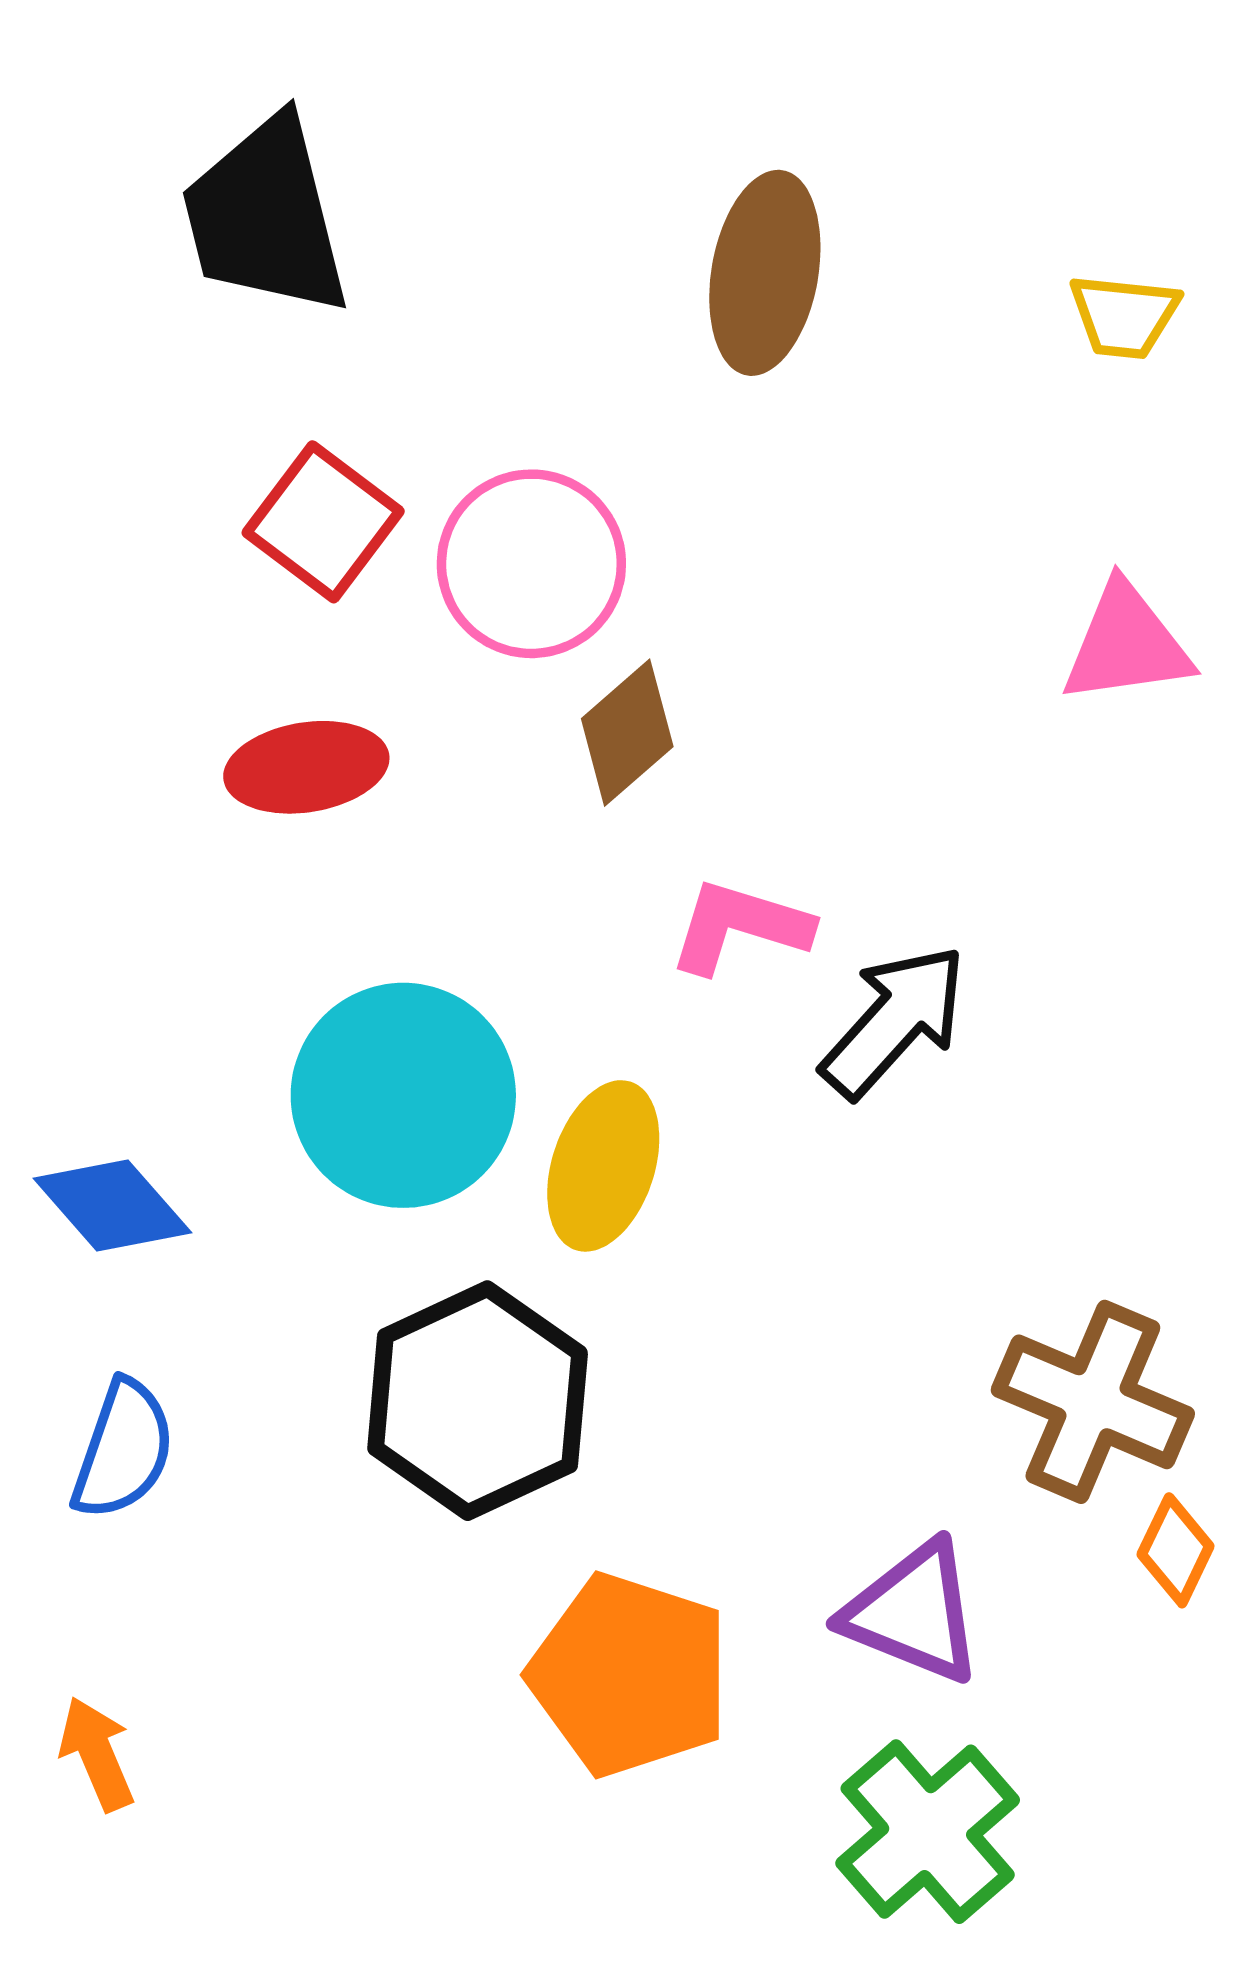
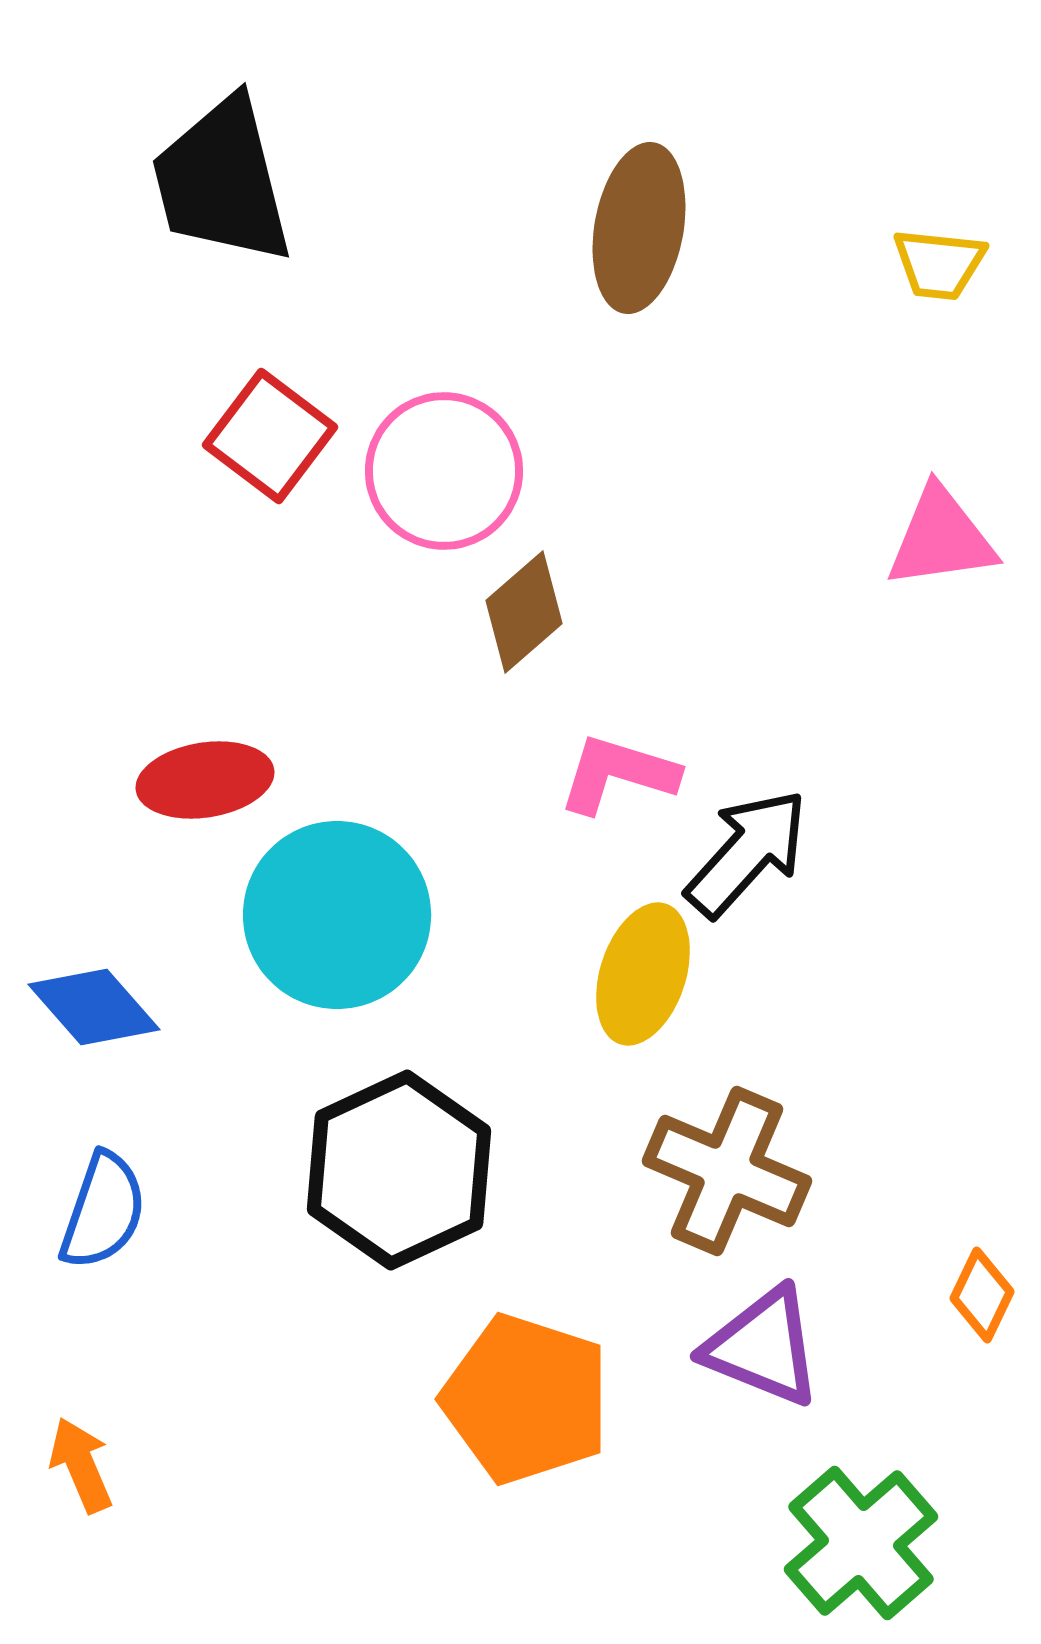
red ellipse: (306, 767) -> (205, 780), moved
yellow ellipse: (603, 1166) -> (643, 974), moved
brown cross: (1093, 1402) -> (727, 1171), moved
green cross: (928, 1832) -> (861, 1543), moved

